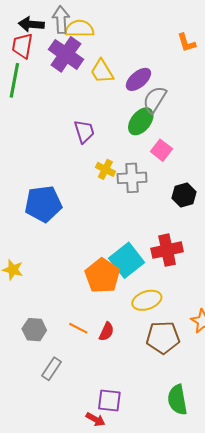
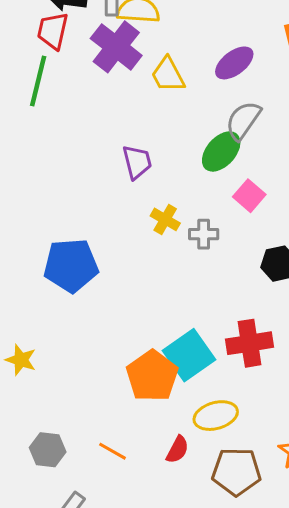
purple ellipse: (138, 79) -> (234, 63), moved
gray cross: (132, 178) -> (204, 234), size x0.7
red semicircle: (106, 332) -> (177, 450), moved

